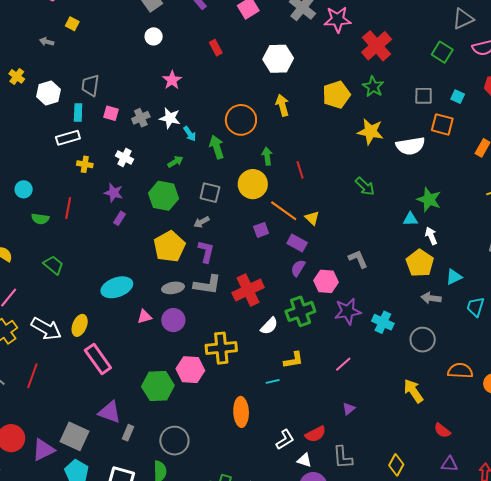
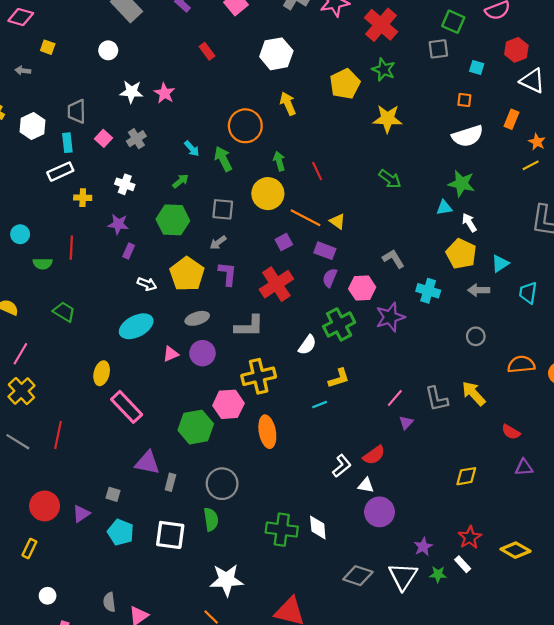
white circle: (154, 36) -> (108, 50), moved
gray square: (424, 96) -> (438, 49), moved
pink square: (111, 113) -> (103, 138), turned 35
white star: (170, 118) -> (131, 92), moved
orange square: (442, 124) -> (464, 100), size x0.6
white semicircle: (410, 146) -> (468, 136), moved
gray L-shape: (207, 285) -> (249, 326), moved
red cross: (248, 290) -> (276, 284), moved
cyan cross: (383, 322) -> (428, 291), moved
white arrow: (46, 329) -> (147, 284), moved, size x0.6
gray circle: (423, 340) -> (476, 336), size x0.7
pink line: (343, 364) -> (395, 398), moved
orange ellipse: (241, 412) -> (267, 432), moved
gray square: (74, 436) -> (113, 494), size x0.5
purple triangle: (43, 450) -> (81, 514), size x0.7
gray L-shape: (343, 457) -> (437, 399), moved
yellow diamond: (396, 465) -> (466, 476), turned 60

